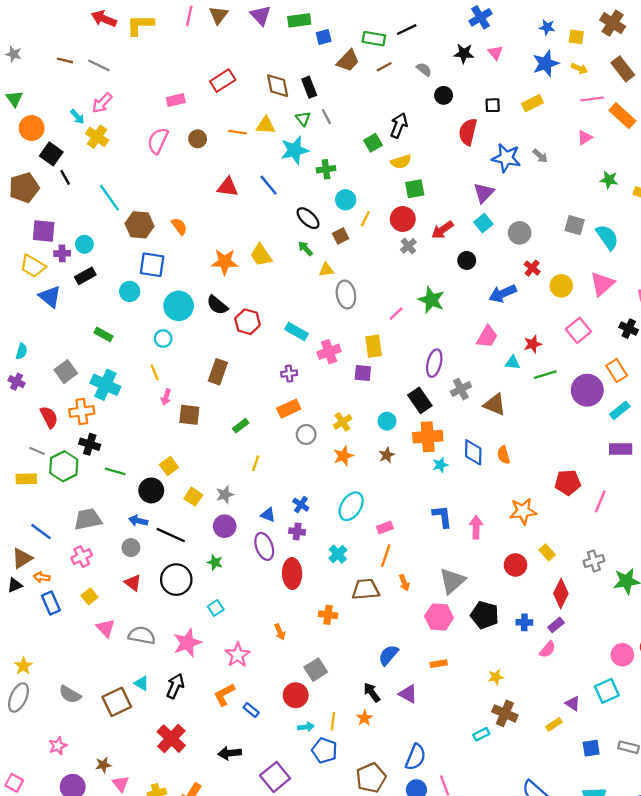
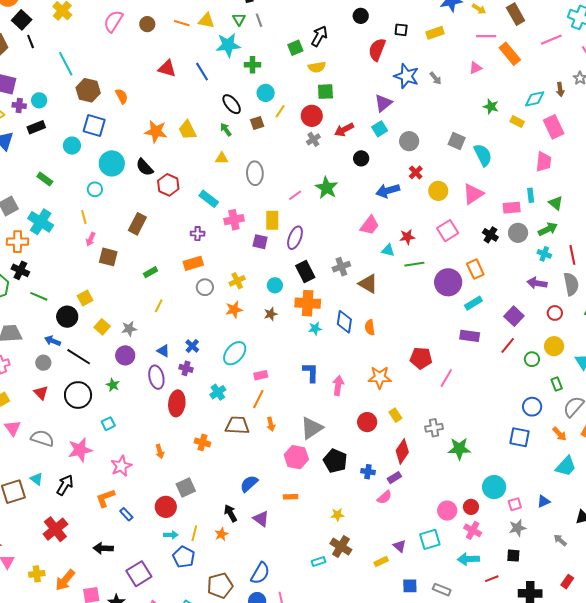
yellow triangle: (326, 270) -> (222, 158), moved
purple ellipse: (434, 363) -> (295, 238), moved

